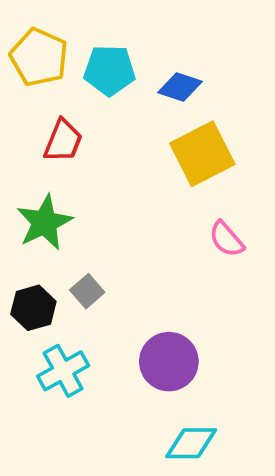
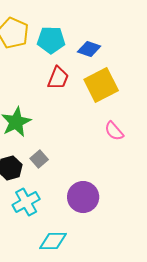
red trapezoid: (63, 141) -> (58, 78), moved
cyan diamond: (191, 443) -> (53, 241), moved

